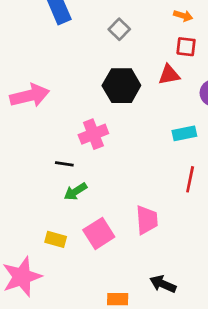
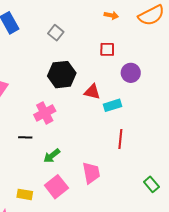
orange arrow: (183, 16) -> (111, 15), moved
red square: (186, 47) -> (107, 49), moved
red triangle: (169, 75) -> (92, 92), moved, turned 30
green arrow: (75, 191) -> (52, 156), moved

